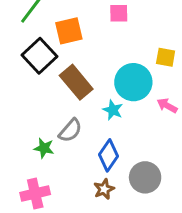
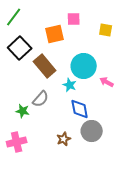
orange square: (69, 31) -> (55, 34), moved
yellow square: (166, 57) -> (106, 30), moved
blue diamond: (108, 155) -> (80, 109), moved, turned -45

